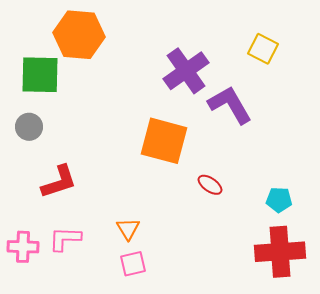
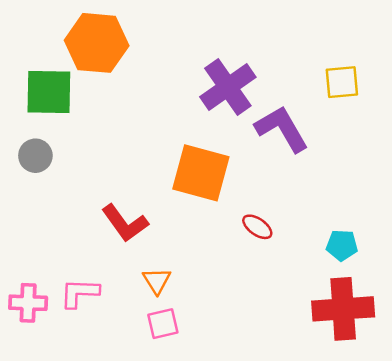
yellow square: (263, 49) -> (342, 82), moved, turned -32
red L-shape: (59, 182) -> (125, 223), moved, turned 72

